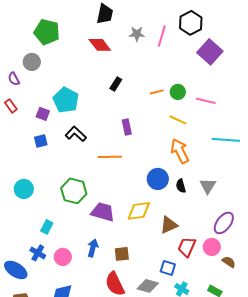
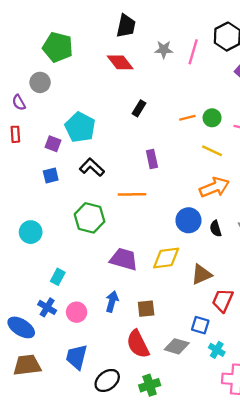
red rectangle: (11, 106) -> (15, 134), turned 32
orange arrow: (180, 151) -> (214, 187), turned 95
green hexagon: (74, 191) -> (90, 218), moved

